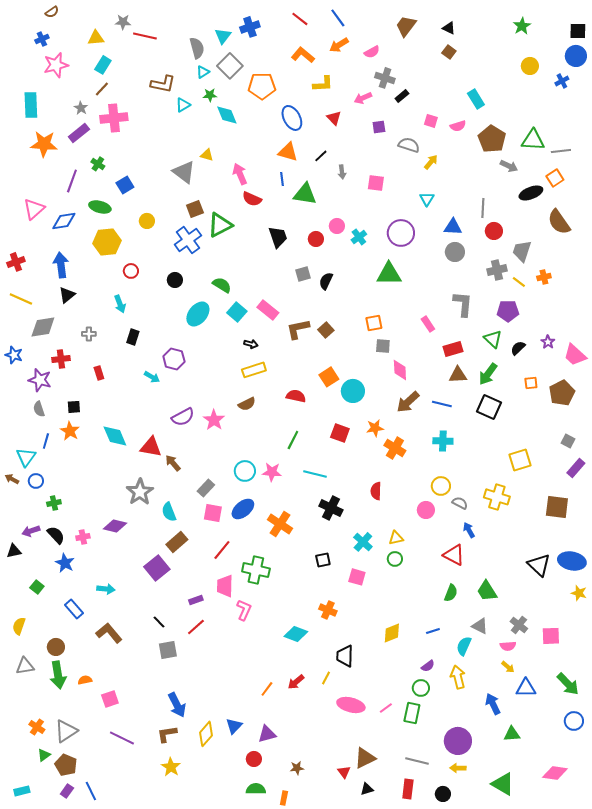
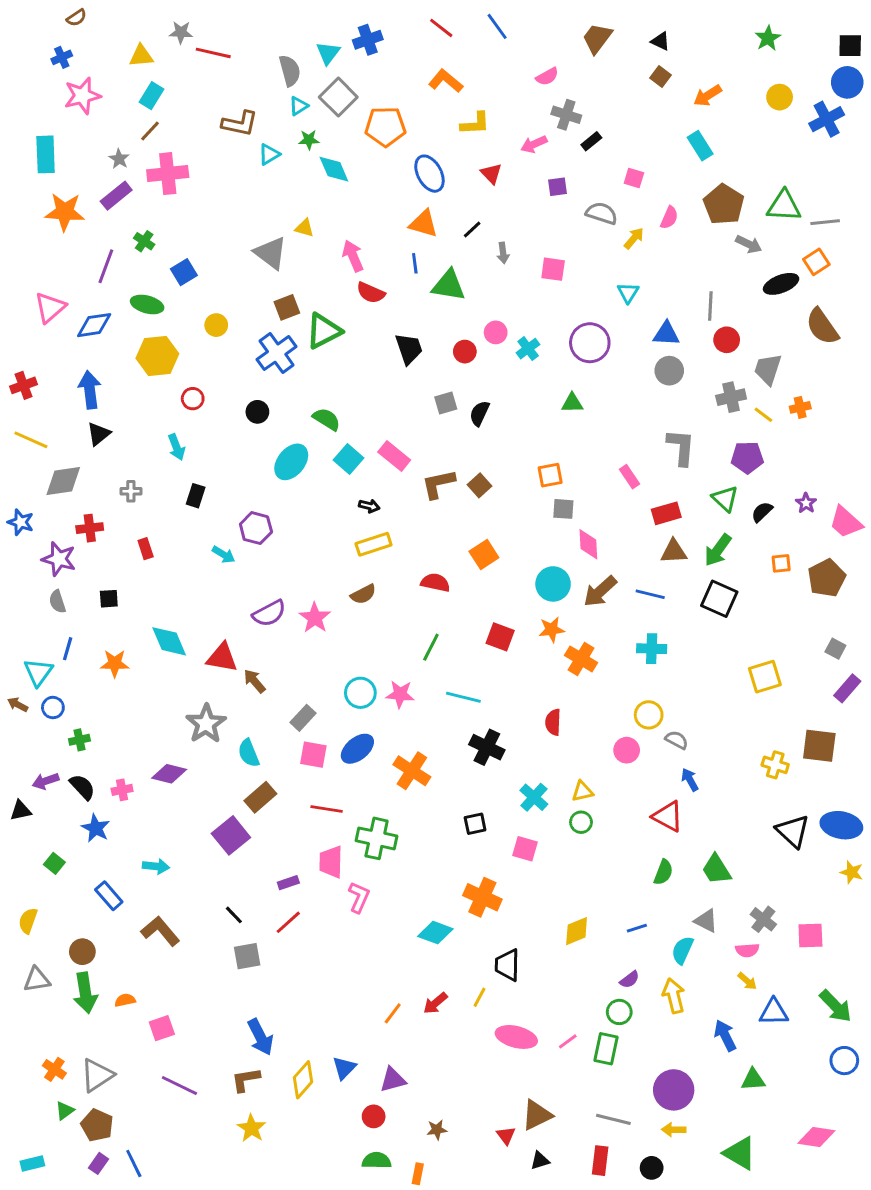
orange arrow: (339, 45) -> (707, 96), moved
blue cross: (562, 81) -> (827, 119), size x1.6
pink semicircle: (458, 126) -> (669, 218), moved, turned -49
green triangle: (389, 274) -> (572, 403), size x0.6
cyan circle: (353, 391) -> (553, 584), moved
orange star: (70, 431) -> (115, 663), moved, turned -30
yellow cross: (497, 497) -> (775, 765), moved, size x0.7
red line: (222, 550) -> (327, 809), turned 60
orange cross: (328, 610) -> (482, 897), size x1.4

